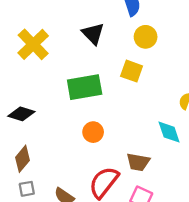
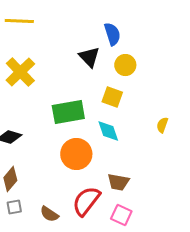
black triangle: (93, 34) -> (89, 57), moved
orange circle: (93, 132) -> (76, 154), size x1.6
cyan diamond: (169, 132) -> (108, 131), moved

